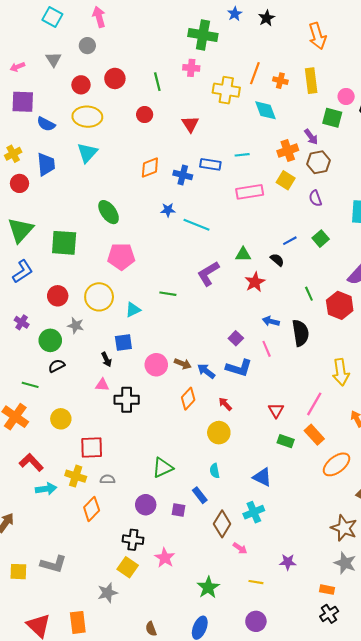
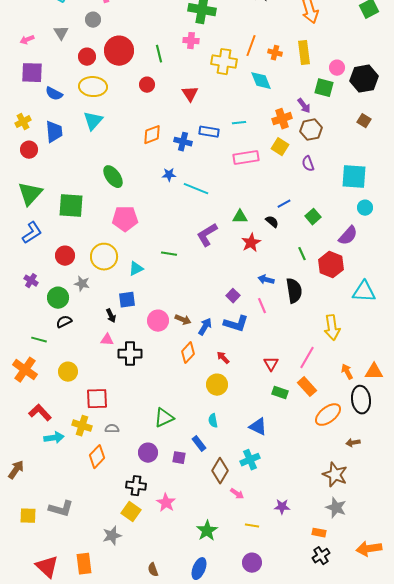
red circle: (115, 78) -> (119, 51), size x1.5
green square: (321, 239) -> (313, 217), moved
blue arrow: (206, 371) -> (205, 327), turned 84

